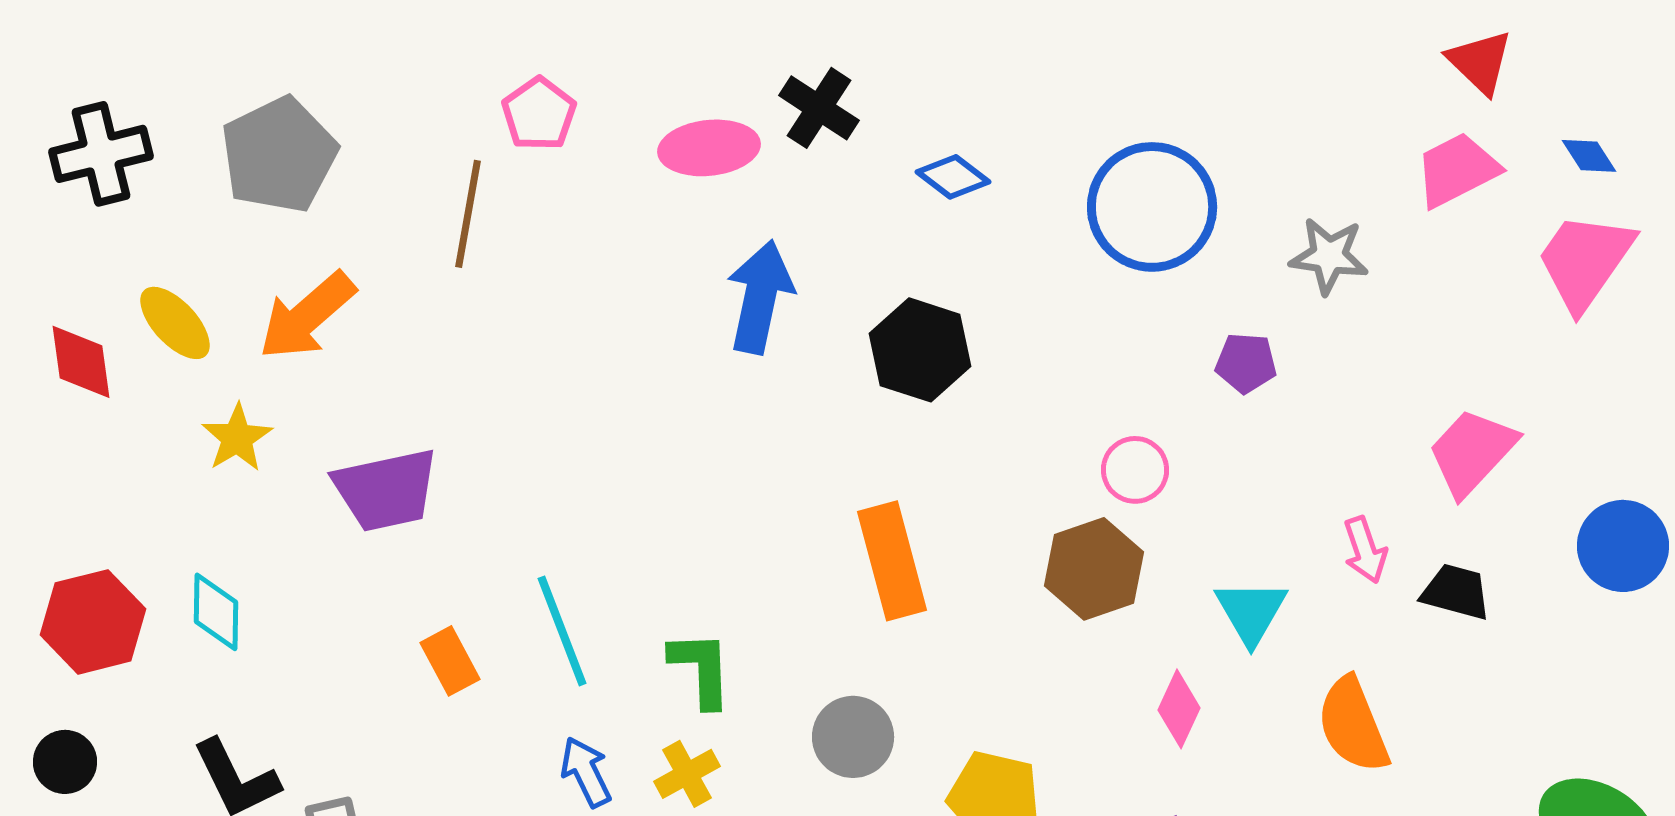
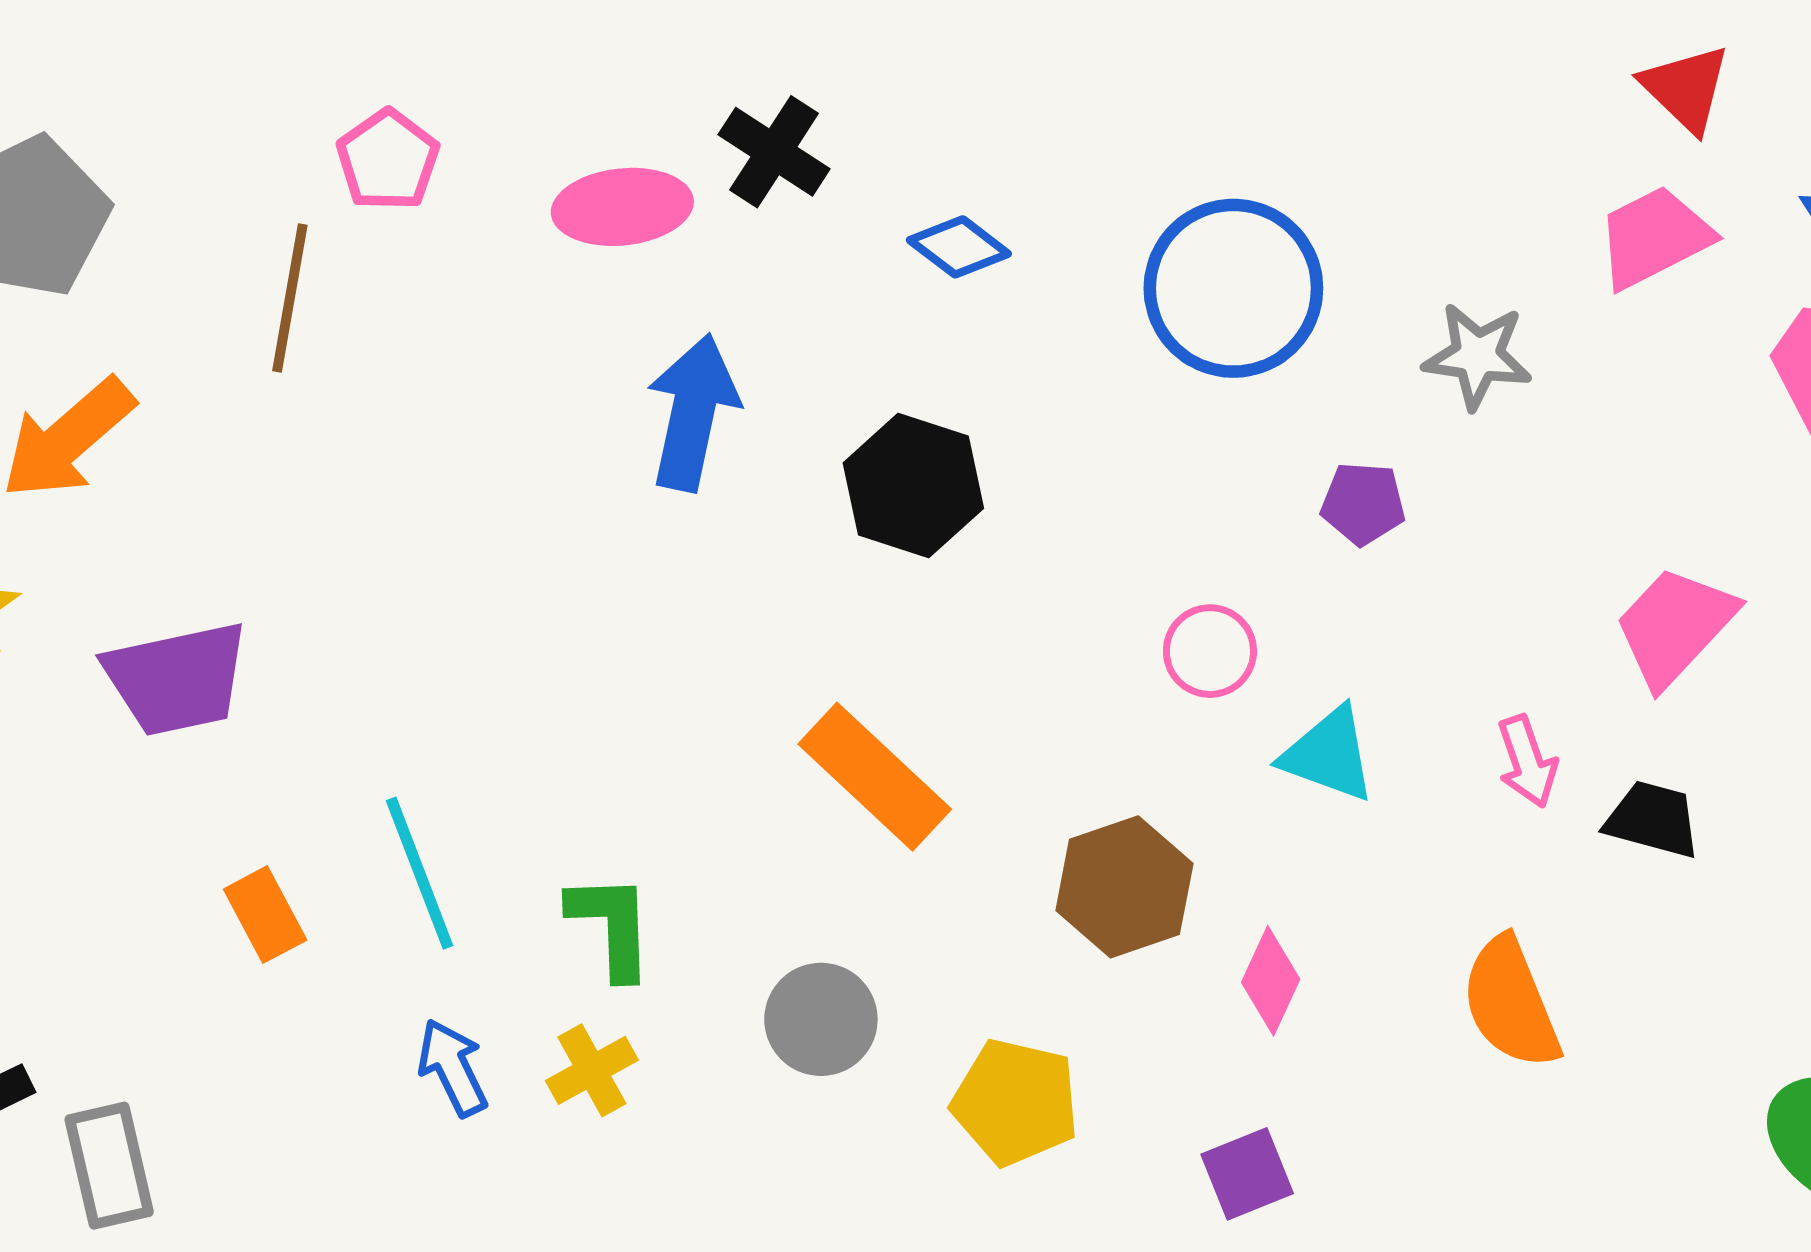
orange rectangle: (892, 561) -> (875, 777), turned -32
brown hexagon: (1094, 569) -> (1124, 887), moved
cyan triangle: (1251, 612) -> (1329, 755), moved, turned -40

